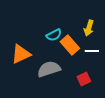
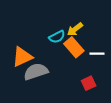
yellow arrow: (89, 28) -> (75, 29), moved, turned 35
gray semicircle: (49, 69) -> (36, 72), moved

